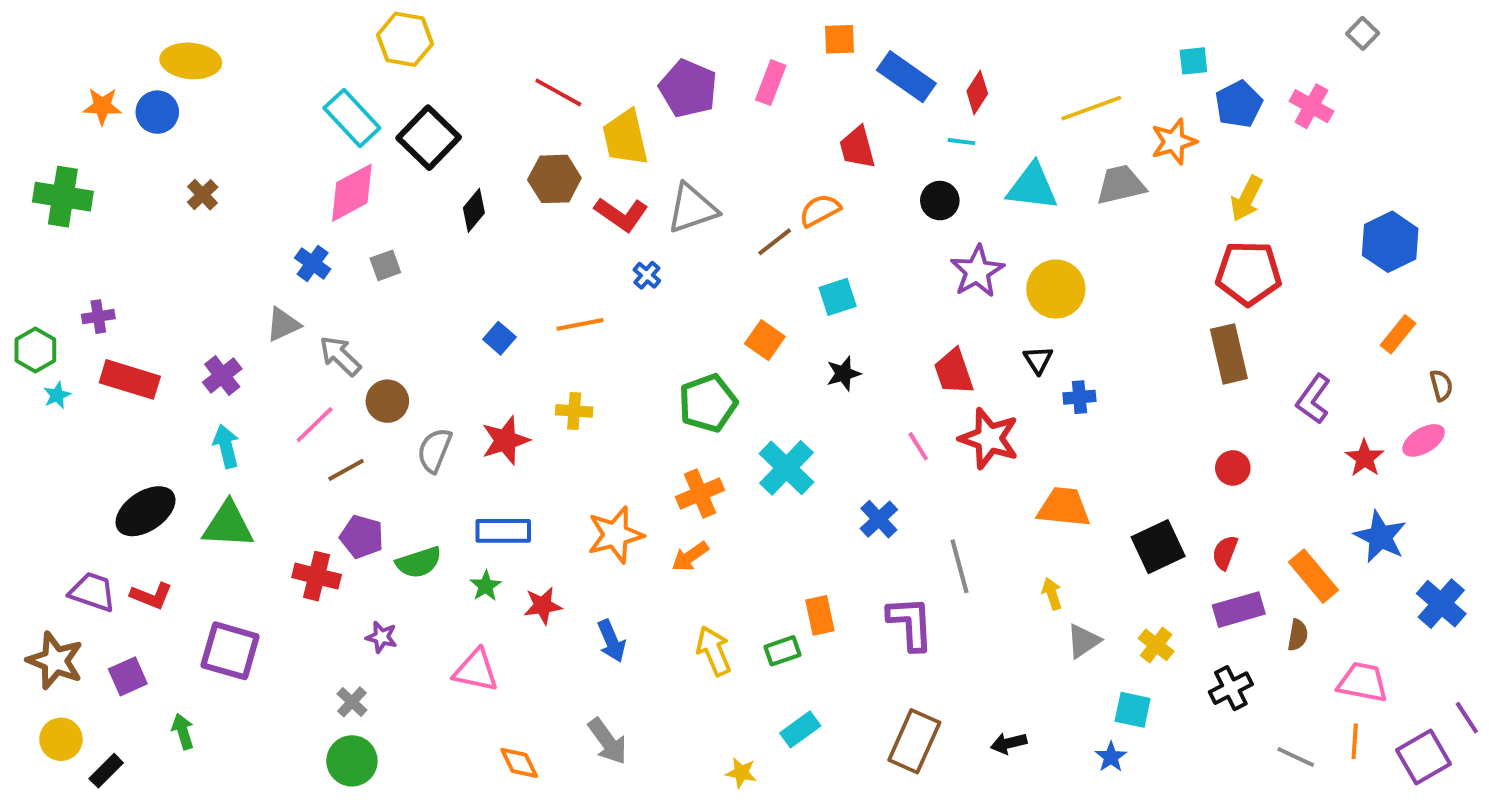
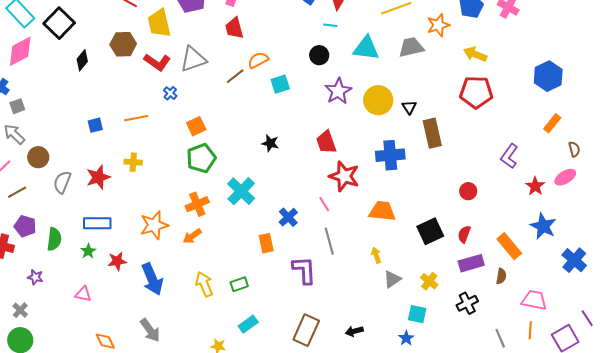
red trapezoid: (857, 147) -> (234, 28), moved
yellow arrow: (1247, 199) -> (475, 54), turned 85
gray square: (385, 265) -> (17, 106), moved
cyan square: (838, 297) -> (280, 84), moved
blue square: (499, 338) -> (95, 125), turned 35
orange square: (765, 340) -> (196, 126), moved, turned 30
brown rectangle: (1229, 354) -> (432, 133), moved
black triangle: (1038, 360) -> (409, 107), moved
black star: (843, 374) -> (270, 143), turned 30
blue cross: (1079, 397) -> (390, 155), size x1.8
pink line: (918, 446) -> (324, 204), moved
green semicircle: (419, 562) -> (54, 239), turned -65
orange rectangle: (820, 615) -> (266, 243), moved
blue arrow: (611, 641) -> (152, 279), size x1.5
pink triangle: (476, 670) -> (83, 294), size x0.7
gray line: (1296, 757) -> (500, 338), turned 42

